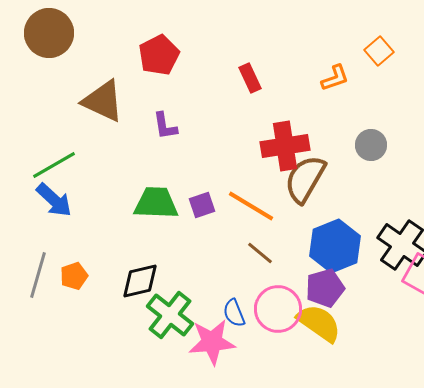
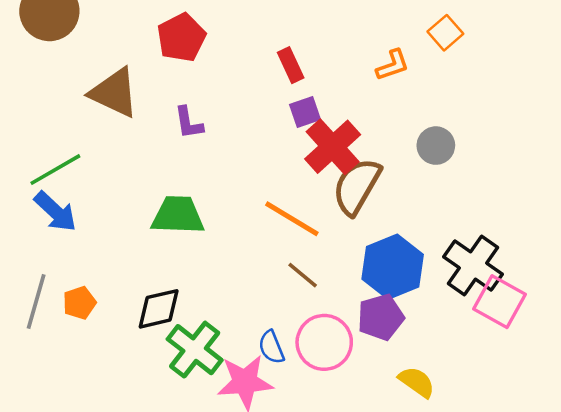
red cross: (285, 146) -> (333, 147), turned -33
purple square: (202, 205) -> (305, 112), moved
yellow semicircle: (319, 323) -> (417, 382), moved, size x0.7

